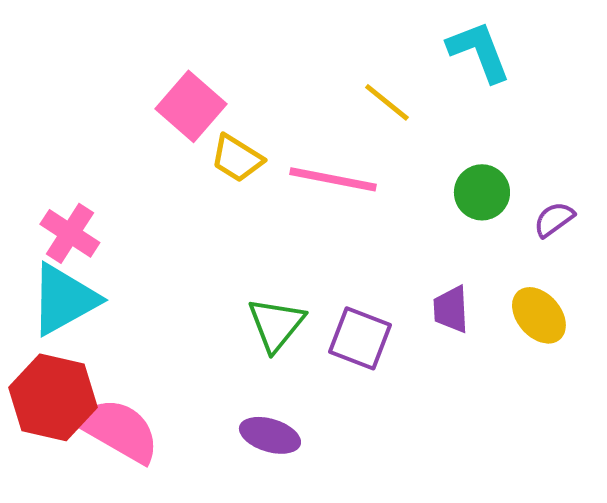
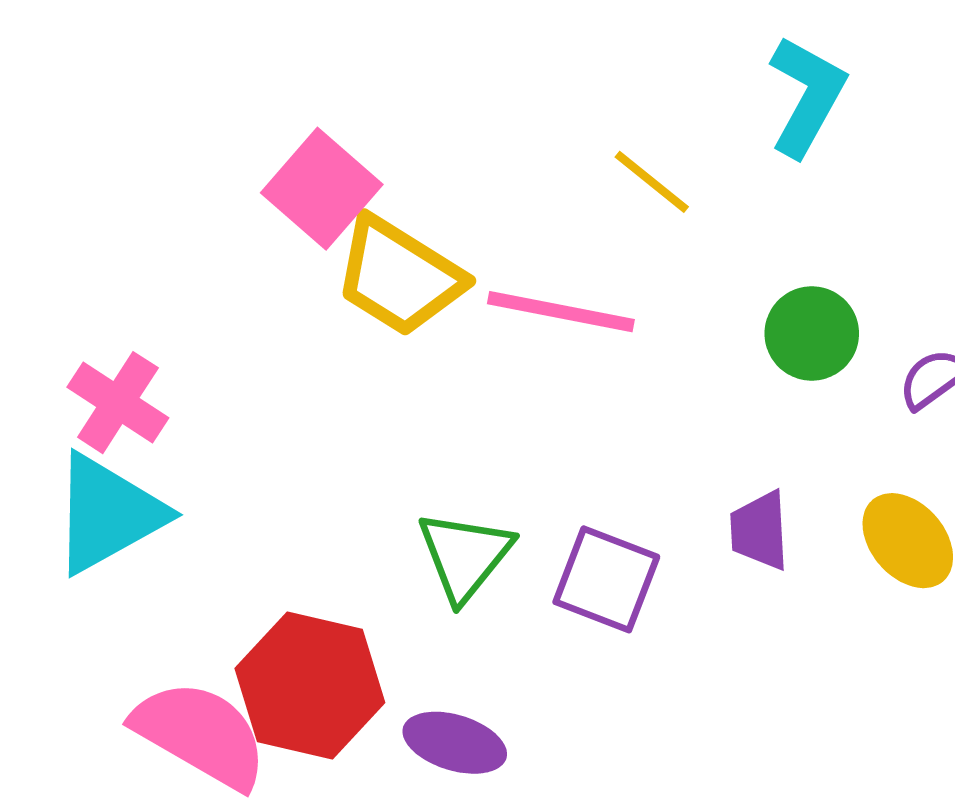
cyan L-shape: (479, 51) -> (807, 96), turned 50
yellow trapezoid: (237, 158) -> (399, 276), size x1.5
red hexagon: (53, 397) -> (310, 685), moved

